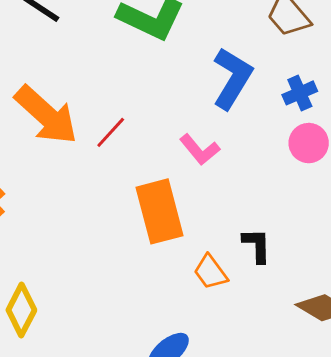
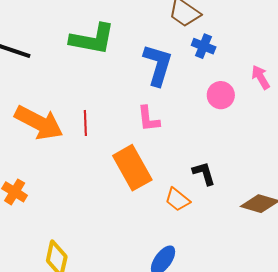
blue cross: (300, 93) -> (204, 46), moved, turned -30
red line: (111, 132) -> (85, 123), turned -30
pink L-shape: (200, 150) -> (148, 119), turned 48

